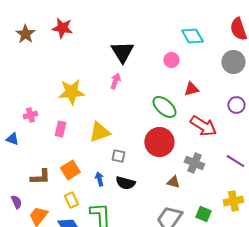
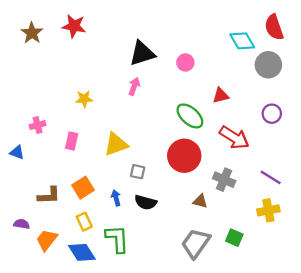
cyan diamond: (192, 36) -> (242, 41), moved
black triangle: (122, 52) -> (142, 53), turned 45
pink circle: (171, 60) -> (185, 63), moved
yellow star: (71, 92) -> (84, 99), size x0.6
yellow cross: (233, 201) -> (268, 210), moved
purple semicircle: (16, 202) -> (22, 224), turned -56

